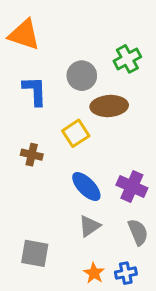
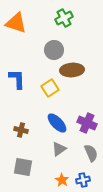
green cross: (127, 59) -> (64, 18), moved
blue L-shape: (35, 91) -> (17, 79), moved
brown cross: (32, 155) -> (21, 130), moved

